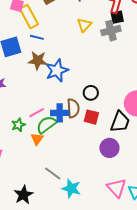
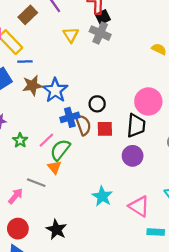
gray cross: (111, 31) -> (100, 33), turned -36
blue cross: (60, 113) -> (70, 117), moved
green star: (18, 125) -> (20, 140), moved
gray line: (53, 174) -> (36, 183), moved
cyan star: (71, 188) -> (102, 196), moved, turned 30
pink triangle: (117, 188) -> (139, 206), moved

